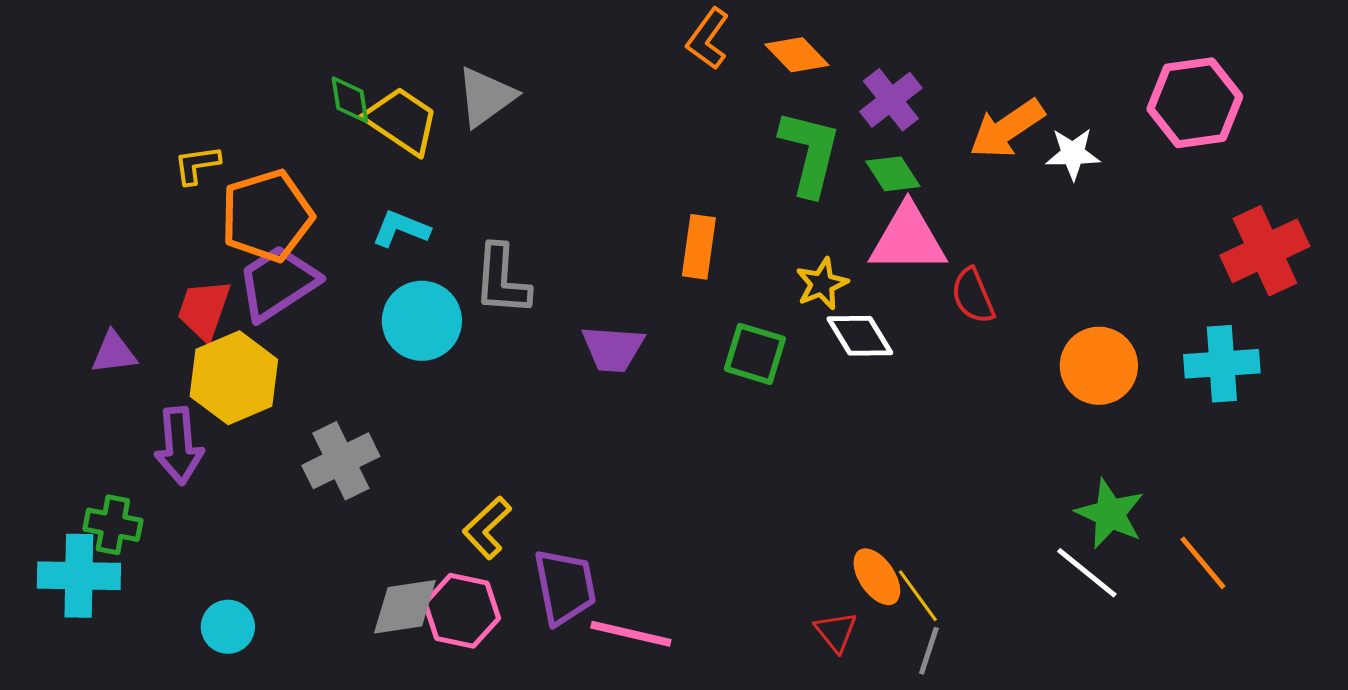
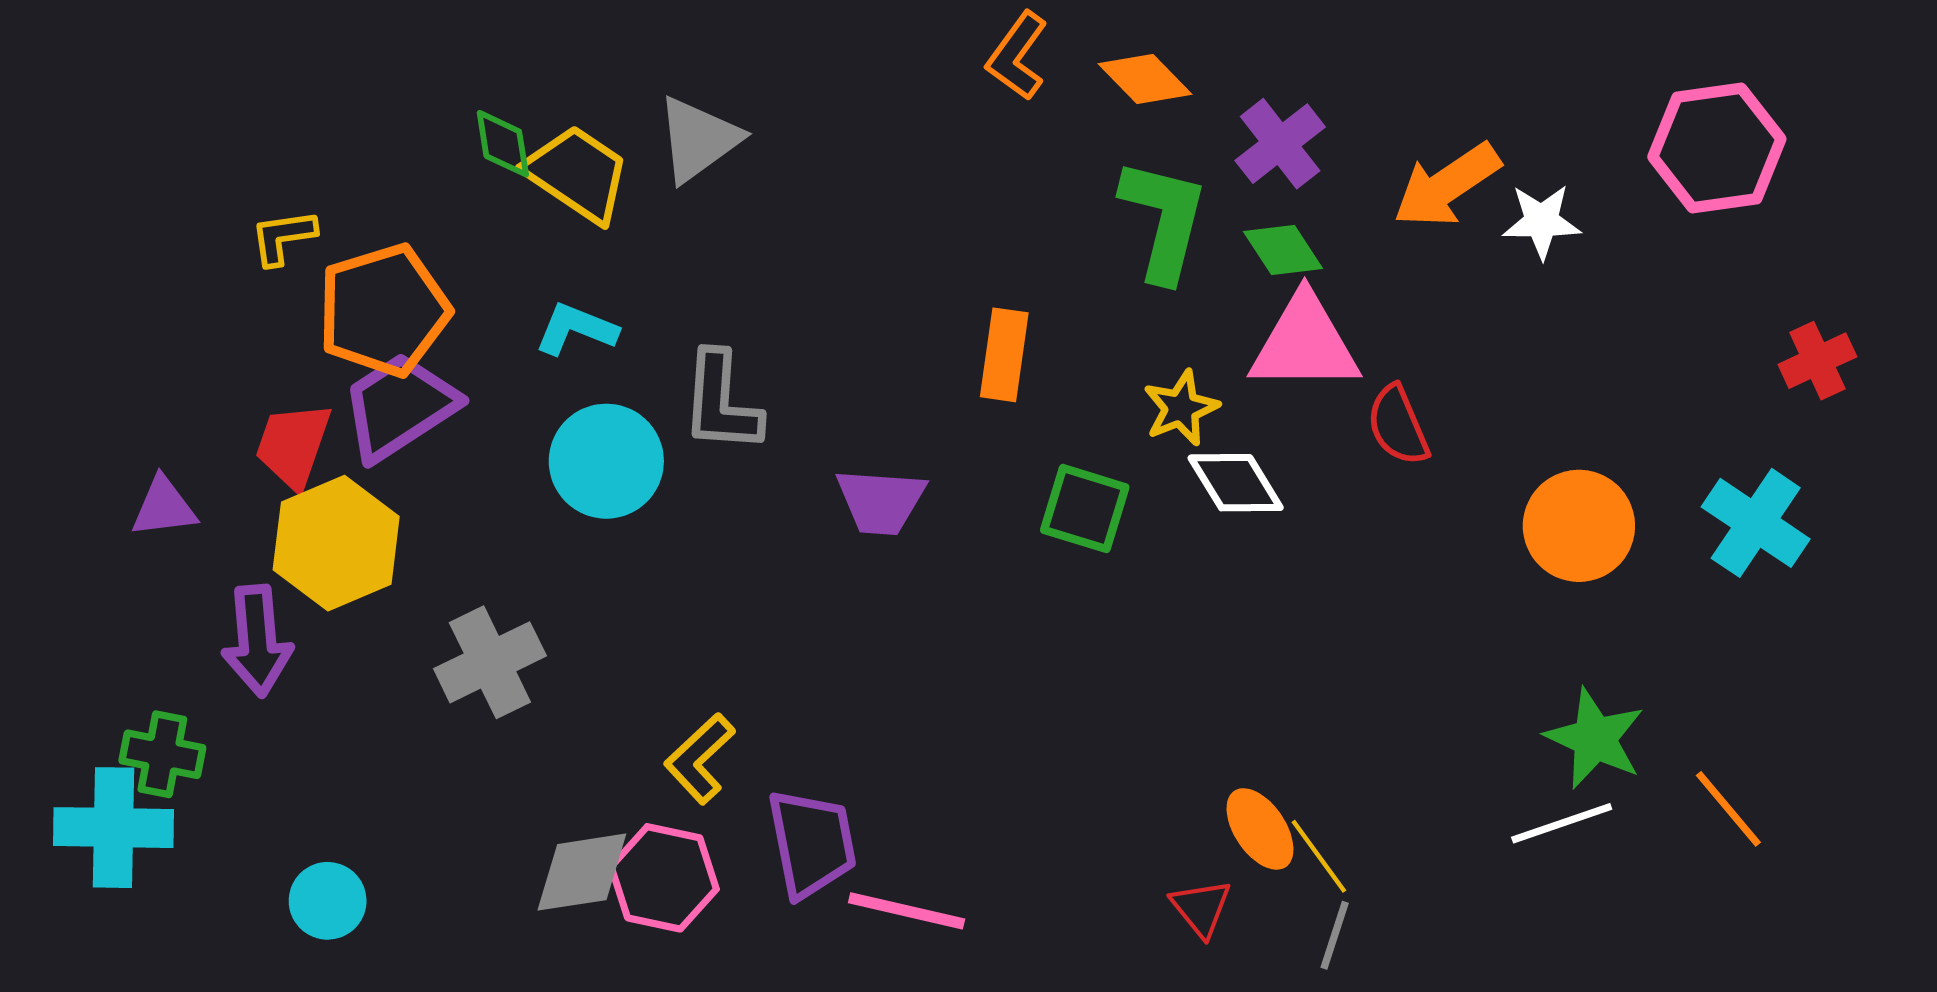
red cross: (1265, 251) -> (1817, 361), size x0.6
cyan cross: (1222, 364) -> (1756, 523), turned 38
white line: (1087, 573) -> (1562, 823), turned -58

